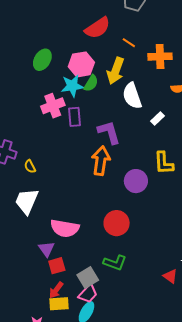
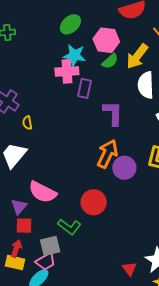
cyan star: (72, 86) -> (75, 55), moved
orange arrow: (101, 161) -> (107, 154), moved
green L-shape: (115, 263) -> (69, 227), moved
red arrow: (56, 290) -> (16, 249), turned 144

